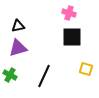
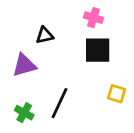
black triangle: (18, 26) -> (45, 35), moved
green cross: (10, 75) -> (24, 113), moved

